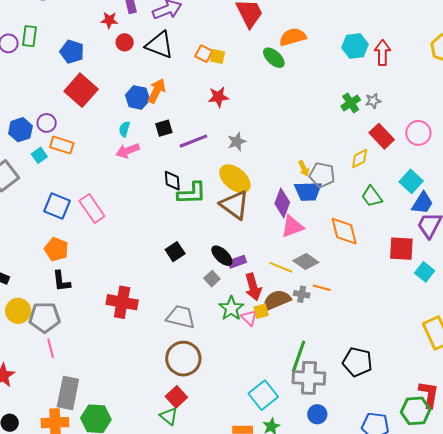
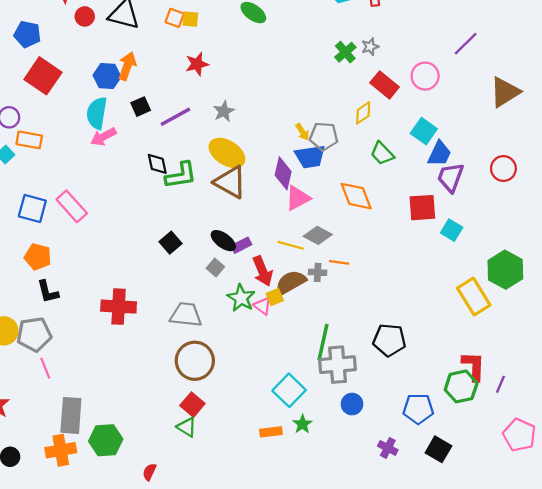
cyan semicircle: (124, 129) -> (97, 113), size x1.8

